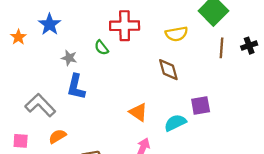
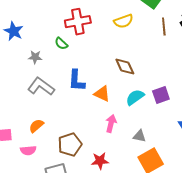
brown diamond: (168, 70) -> (125, 67), moved
blue L-shape: (76, 87) -> (76, 81), moved
gray L-shape: (40, 105) -> (41, 86), moved
purple square: (201, 105) -> (161, 95), moved

